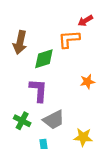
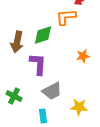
brown arrow: (20, 42) -> (17, 42), moved
green cross: (22, 121) -> (14, 96), moved

